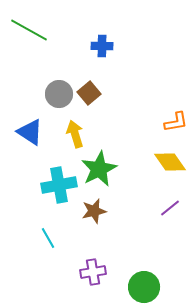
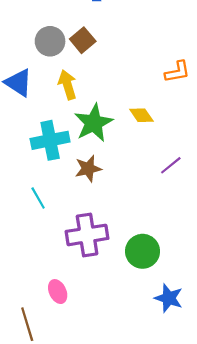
yellow diamond: (170, 162) -> (141, 115), moved, size x0.7
purple cross: (93, 272) -> (87, 235), size x1.5

